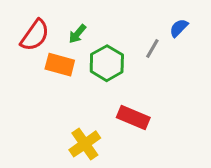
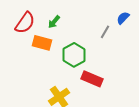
green hexagon: (107, 63) -> (74, 55), moved

